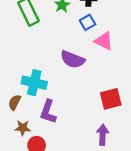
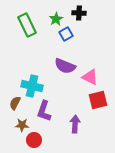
blue square: (88, 22) -> (66, 34), moved
pink triangle: (104, 41) -> (90, 77), moved
purple arrow: (103, 135) -> (75, 124), moved

